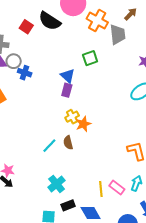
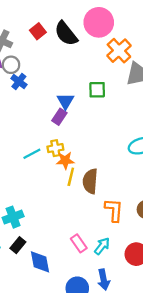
brown semicircle: (68, 143) -> (90, 181), moved, size x1.5
cyan line: (49, 146) -> (32, 154), moved
yellow line: (101, 189) -> (71, 177), moved
black rectangle: (68, 205) -> (18, 245), turned -48

